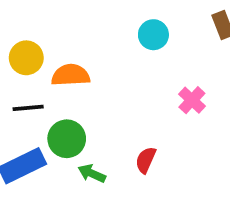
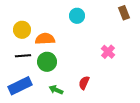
cyan circle: (153, 35) -> (77, 16), moved
green circle: (67, 139) -> (47, 62), moved

